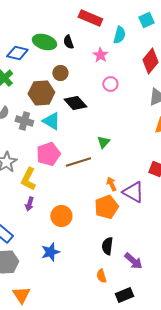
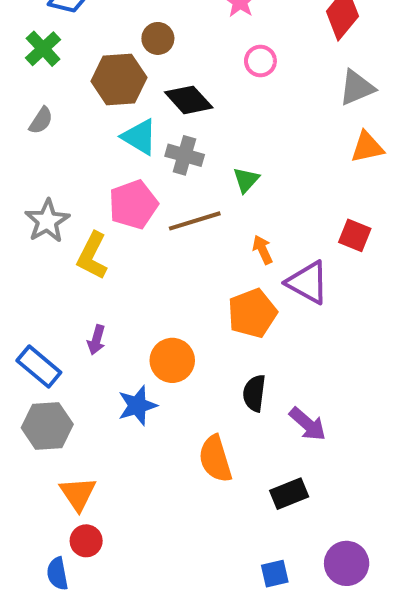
gray cross: (24, 121) -> (185, 155), moved
orange arrow: (111, 184) -> (262, 250), moved
purple arrow: (29, 204) -> (96, 340), moved
orange circle: (61, 216) -> (172, 360), moved
orange semicircle: (101, 276) -> (215, 459), moved, size x1.6

